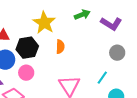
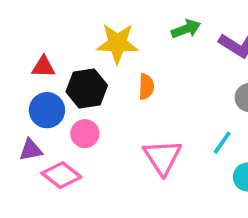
yellow star: (44, 23) -> (117, 43), turned -30

